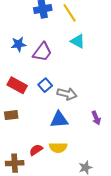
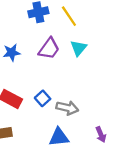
cyan triangle: (78, 41) -> (79, 48), turned 42
purple trapezoid: (42, 52) -> (49, 49), moved

